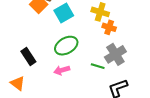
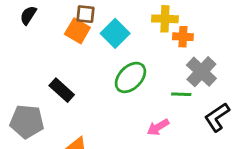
black rectangle: (28, 56) -> (62, 90), moved
pink arrow: (62, 70) -> (158, 127), moved

